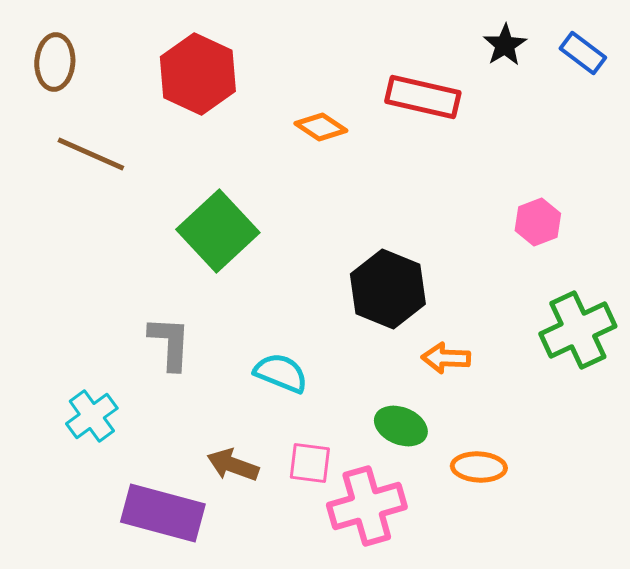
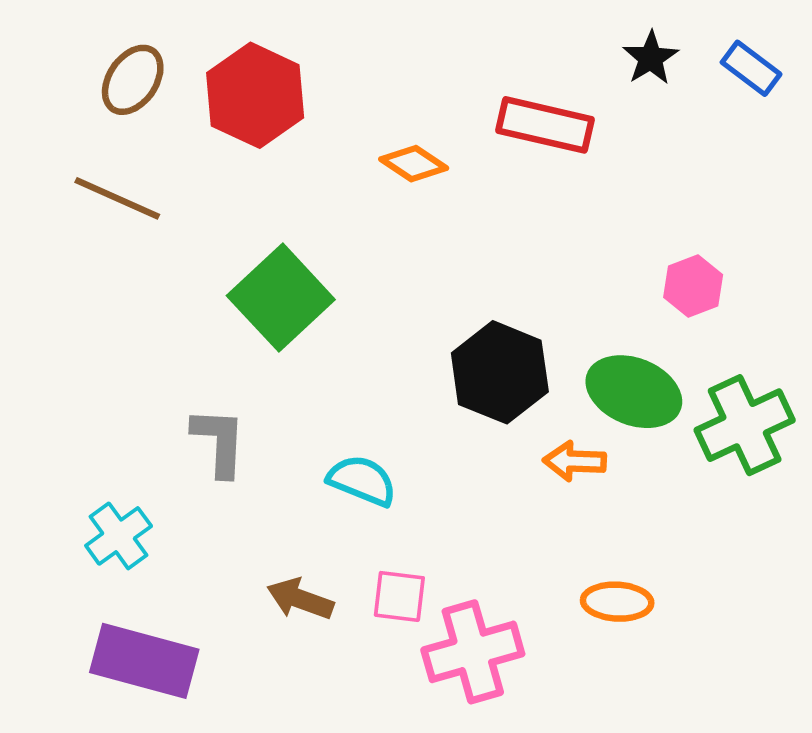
brown ellipse: (55, 62) -> (133, 80), moved, turned 30
green ellipse: (401, 426) -> (634, 392), moved, size x1.4
purple rectangle: (163, 513) -> (144, 661), moved

